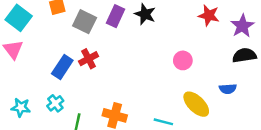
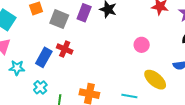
red cross: (89, 59) -> (65, 49), turned -35
cyan star: (21, 107) -> (17, 68), moved

